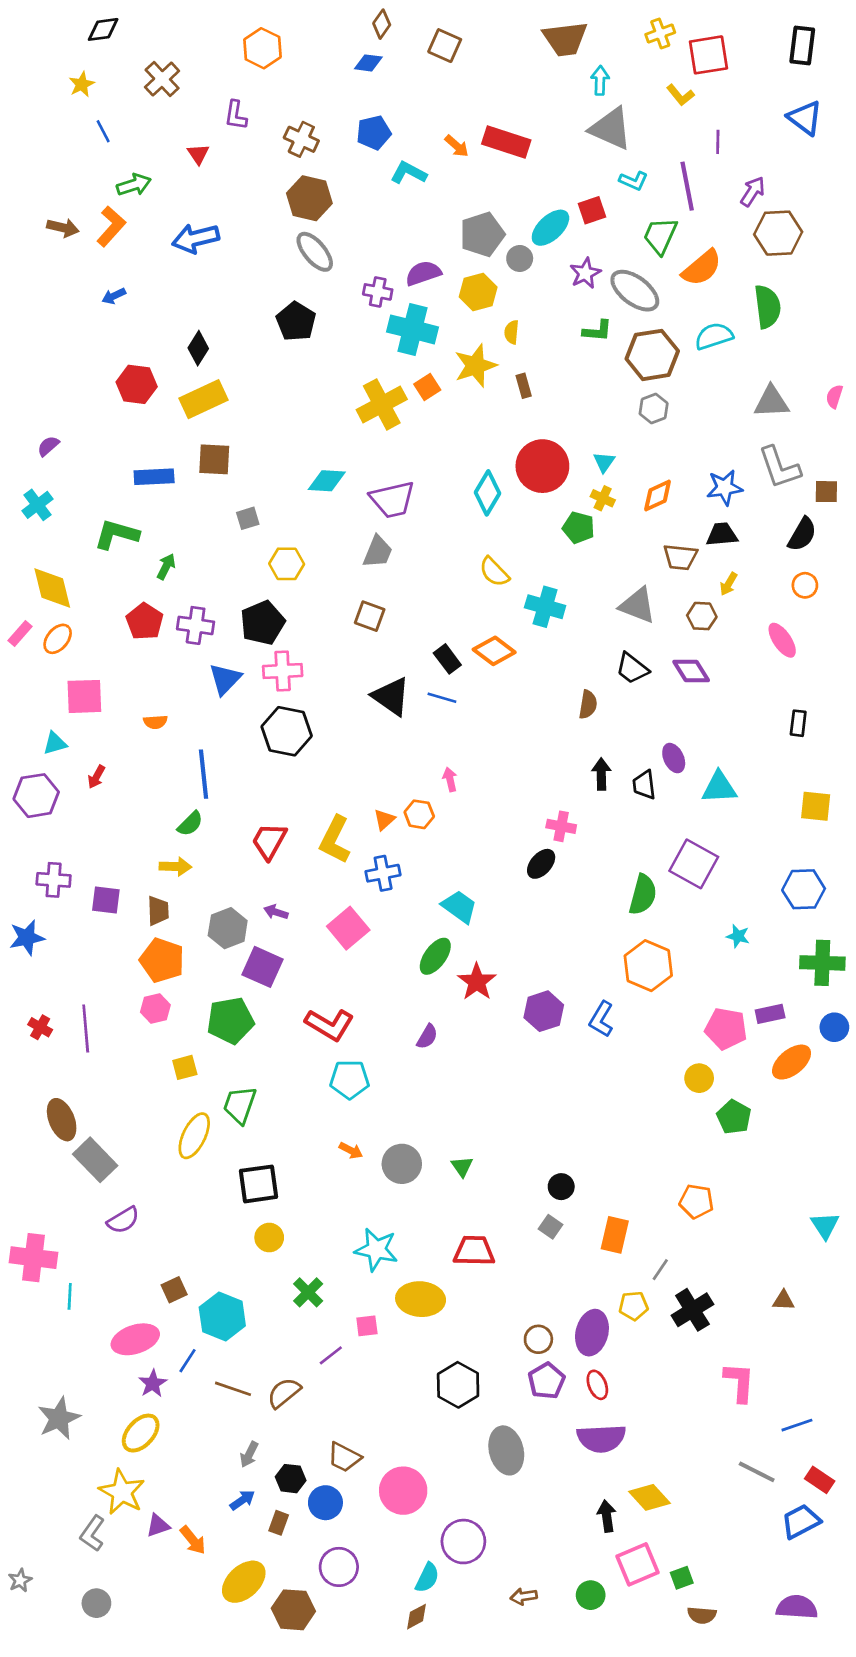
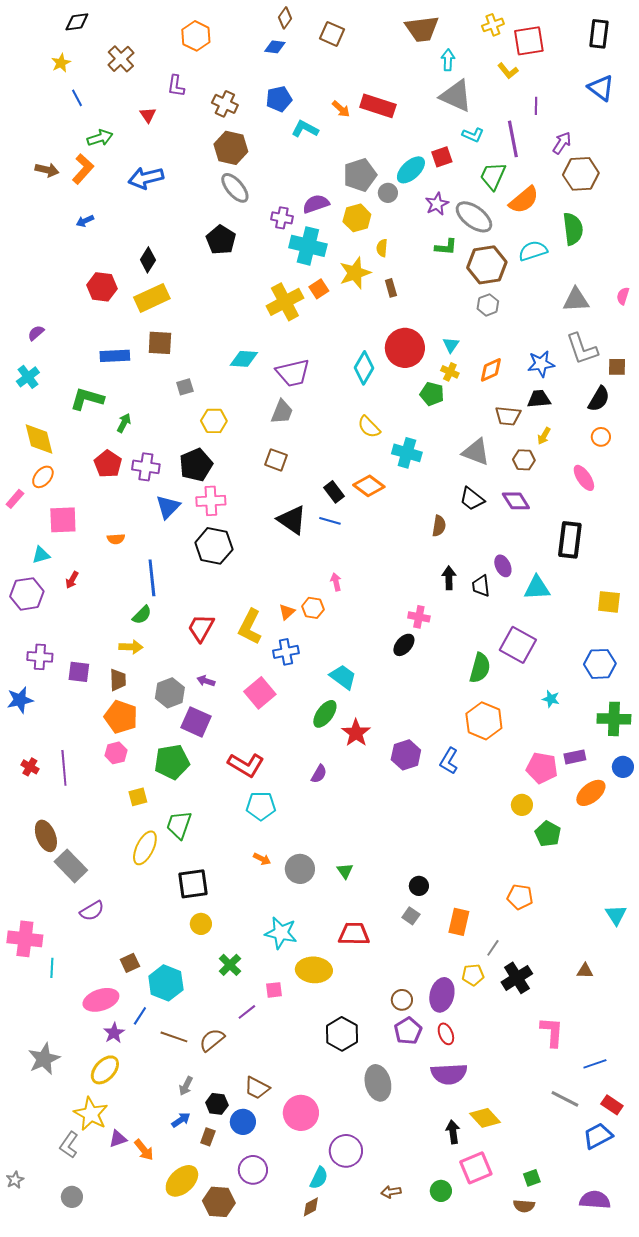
pink rectangle: (20, 633) -> (15, 499), moved
black rectangle: (798, 723) -> (570, 540), moved, size x1.8
green square: (682, 1578) -> (532, 1178), moved

